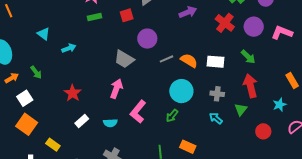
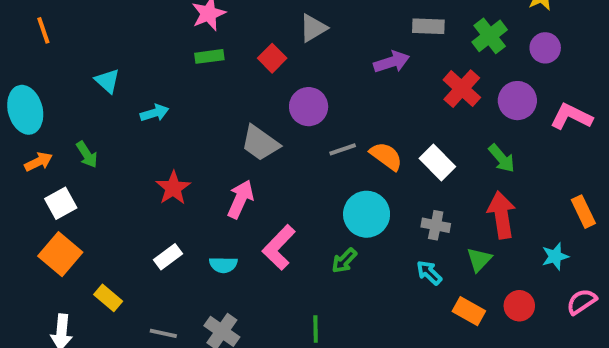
red square: (127, 15) -> (272, 58), turned -32
white rectangle: (215, 62) -> (437, 163), turned 36
red star: (73, 93) -> (173, 188), moved
orange rectangle: (188, 147) -> (469, 311), moved

